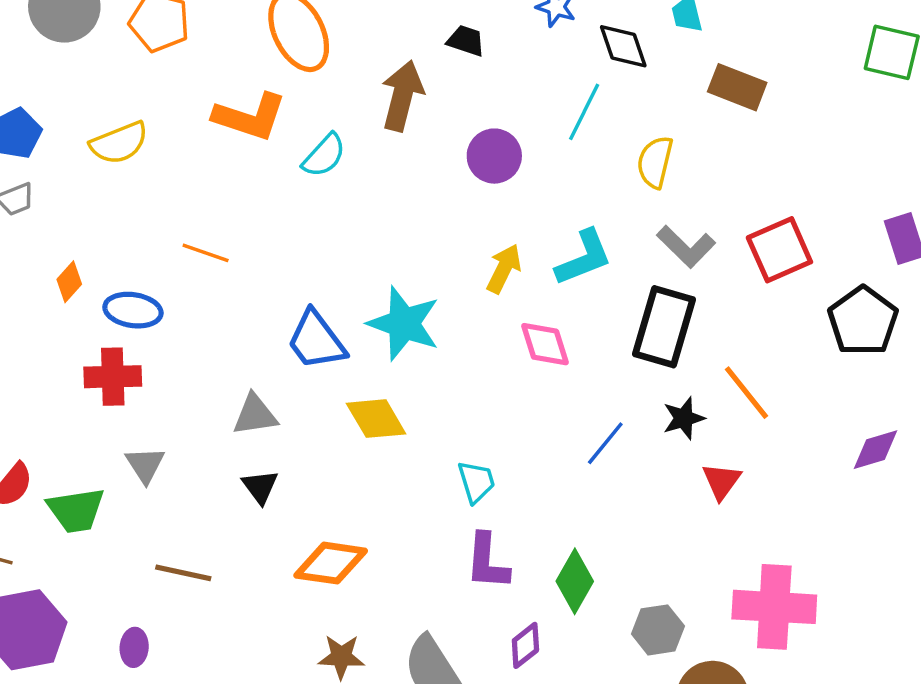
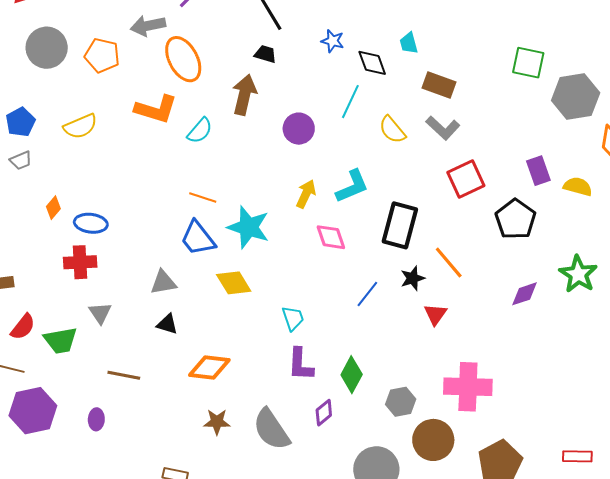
black trapezoid: (466, 41) -> (265, 54), moved
yellow semicircle: (655, 162) -> (392, 130), turned -52
gray L-shape: (686, 247) -> (443, 128), moved
orange line: (206, 253) -> (203, 198), moved
black triangle: (260, 487) -> (167, 324), turned -35

